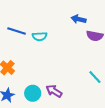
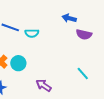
cyan circle: (33, 93) -> (18, 63), moved

